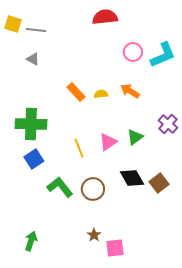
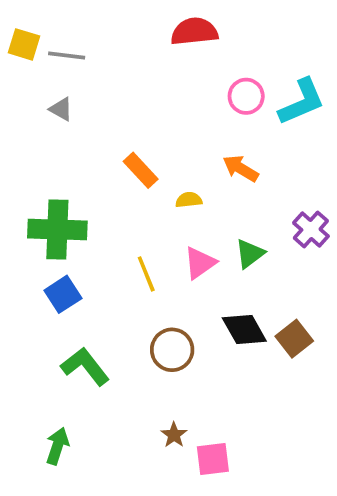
yellow semicircle: (101, 94) -> (189, 200), moved
green L-shape: (60, 187) -> (85, 366), moved

